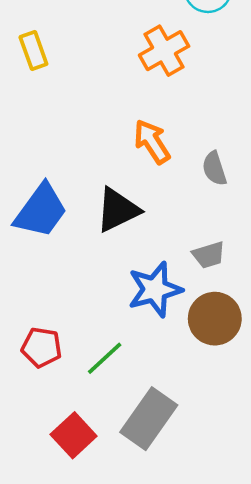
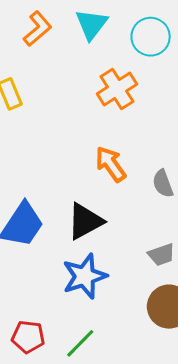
blue star: (155, 289) -> (85, 276), moved

